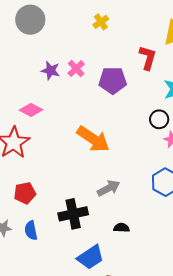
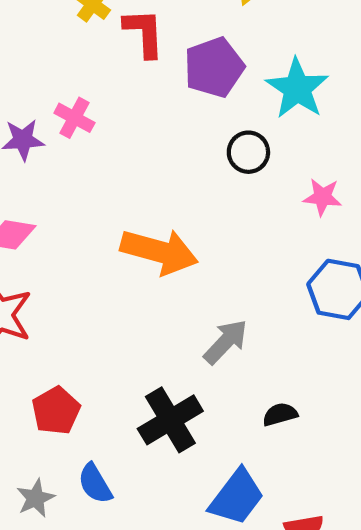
red L-shape: (148, 58) -> (144, 33), moved
purple pentagon: (113, 80) -> (214, 67), moved
black circle: (159, 119) -> (248, 152), moved

